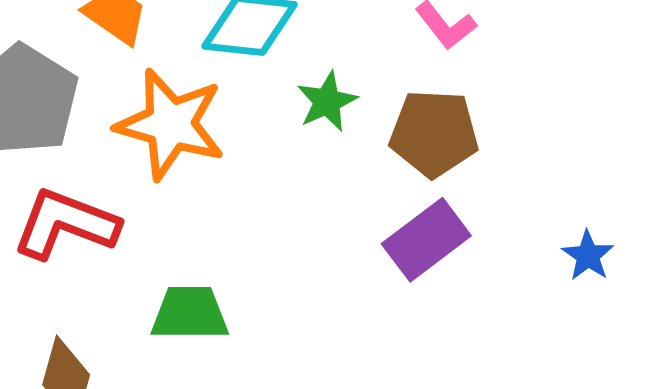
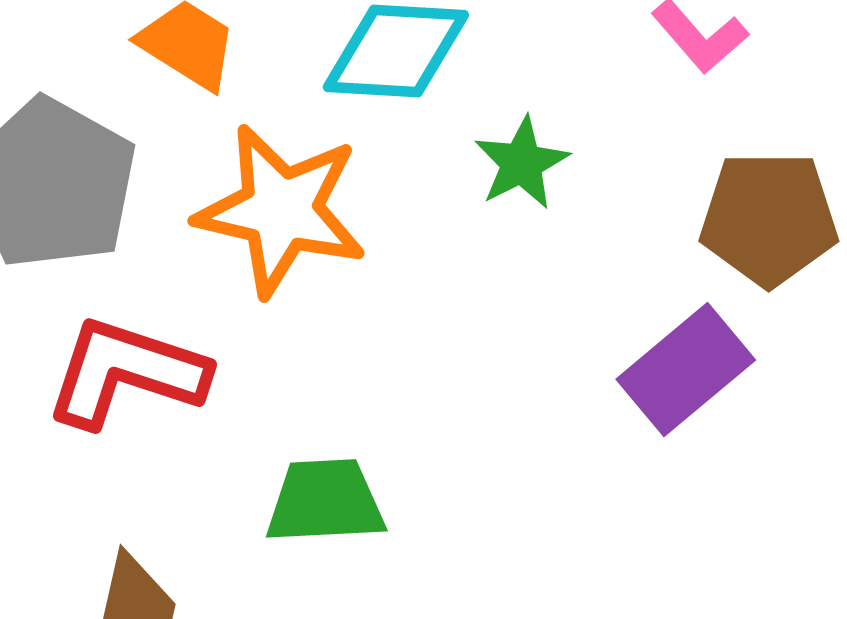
brown pentagon: (434, 133) -> (769, 219), moved

